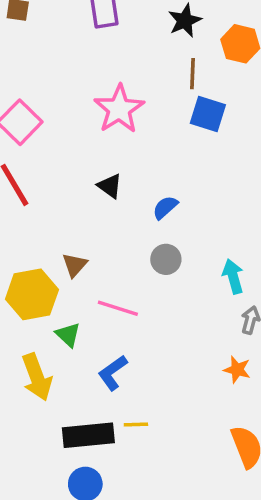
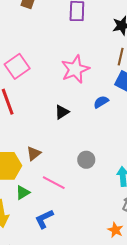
black triangle: (110, 186) -> (62, 112), turned 42
blue semicircle: (165, 207) -> (101, 102), moved
green triangle: (68, 335) -> (23, 193), turned 35

